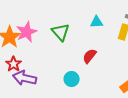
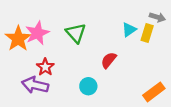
cyan triangle: (97, 22) -> (129, 30), moved, turned -32
red star: (14, 64) -> (45, 67), moved

